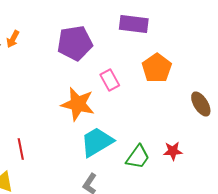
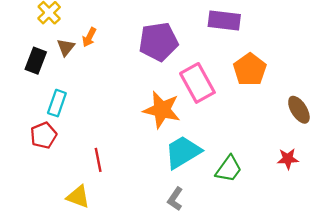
pink rectangle: (110, 80) -> (197, 83), size x1.6
red star: (173, 151) -> (288, 159), moved

